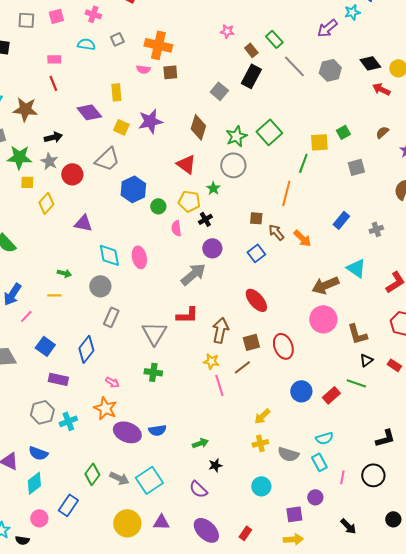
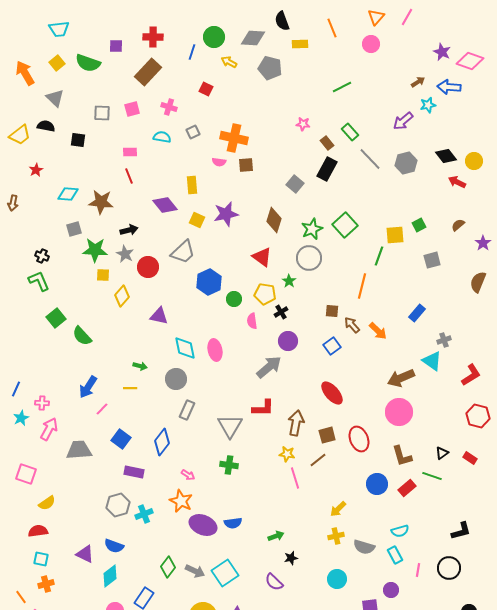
gray cross: (376, 229) -> (444, 340), moved
brown L-shape: (357, 334) -> (402, 456), moved

